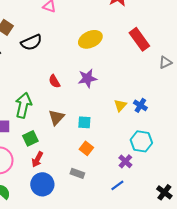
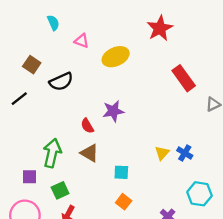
yellow ellipse: (90, 39) -> (116, 57), moved
purple star: (87, 78) -> (113, 111), moved
brown triangle: (56, 117) -> (90, 153), moved, turned -42
cyan hexagon: (141, 141) -> (199, 194), moved

